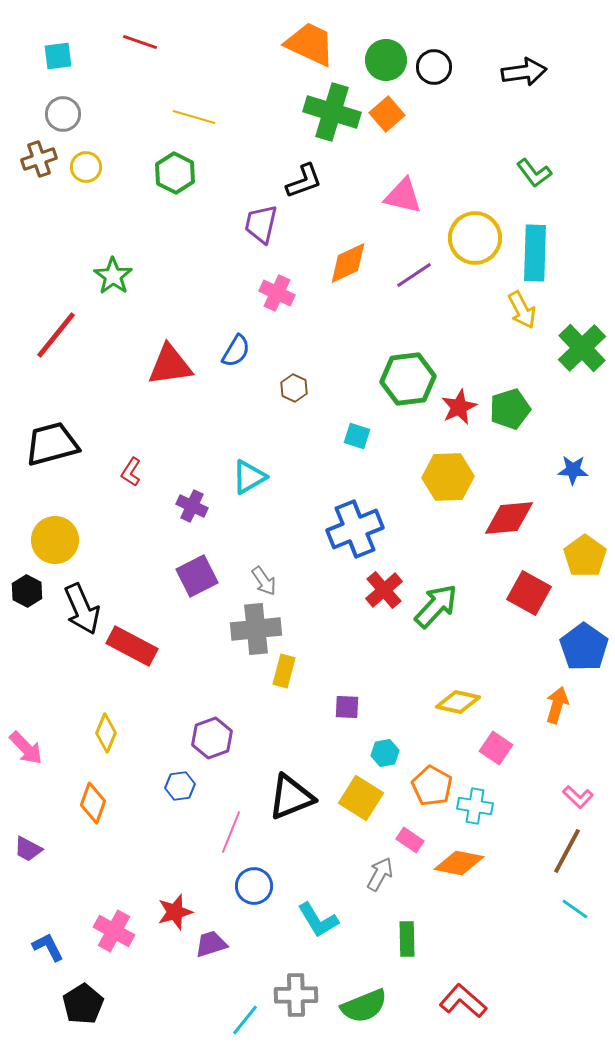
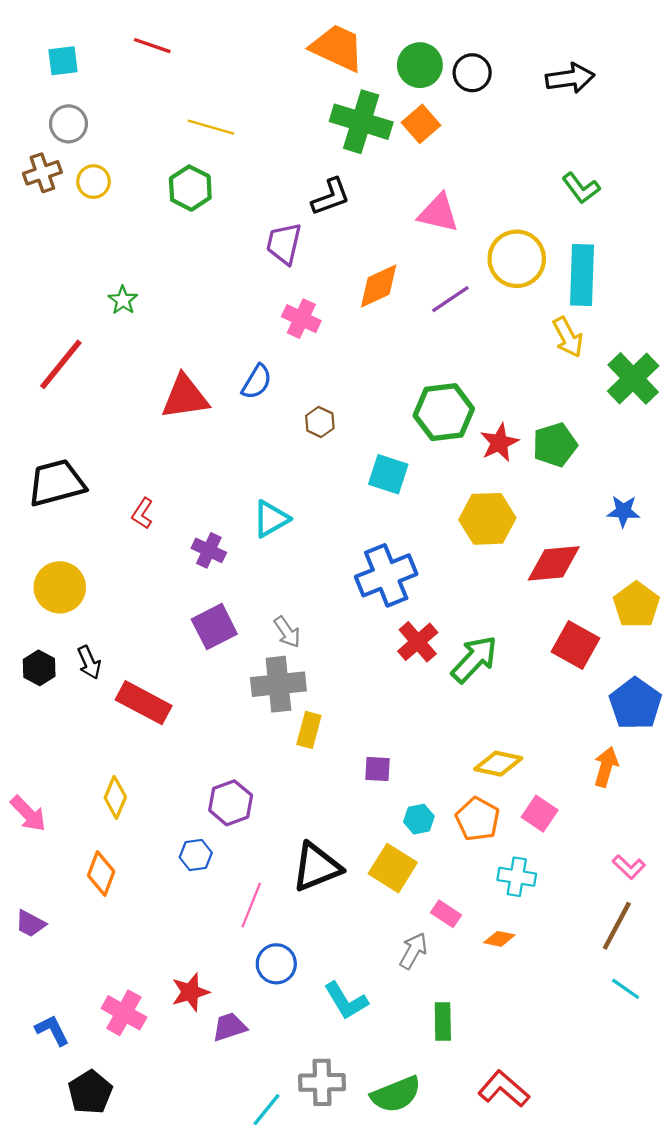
green star: (113, 276) -> (123, 300), size x0.7
cyan square: (357, 436) -> (388, 474), size x1.4
black hexagon: (27, 591) -> (39, 668), moved
black arrow: (82, 609) -> (89, 662), size x0.6
orange pentagon: (432, 786) -> (478, 819), moved
orange diamond: (459, 863) -> (499, 939), size x0.6

